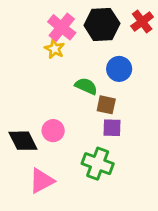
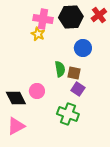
pink cross: (62, 27) -> (43, 19), turned -30
green semicircle: (86, 86) -> (60, 69), moved, turned 56
purple square: (112, 128) -> (78, 89), turned 32
pink triangle: (42, 181) -> (16, 126), moved

